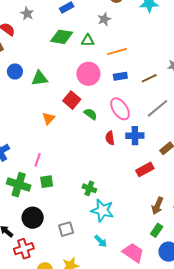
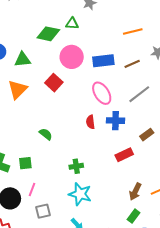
green diamond: (62, 37) -> (48, 34), moved
orange line: (117, 51) -> (133, 31), moved
blue rectangle: (120, 76) -> (103, 61), size x1.5
green semicircle: (90, 114) -> (46, 134), moved
orange triangle: (49, 118) -> (17, 89), moved, size x1.5
pink line: (38, 160) -> (32, 189), moved
green cross: (89, 188) -> (76, 166), moved, turned -32

